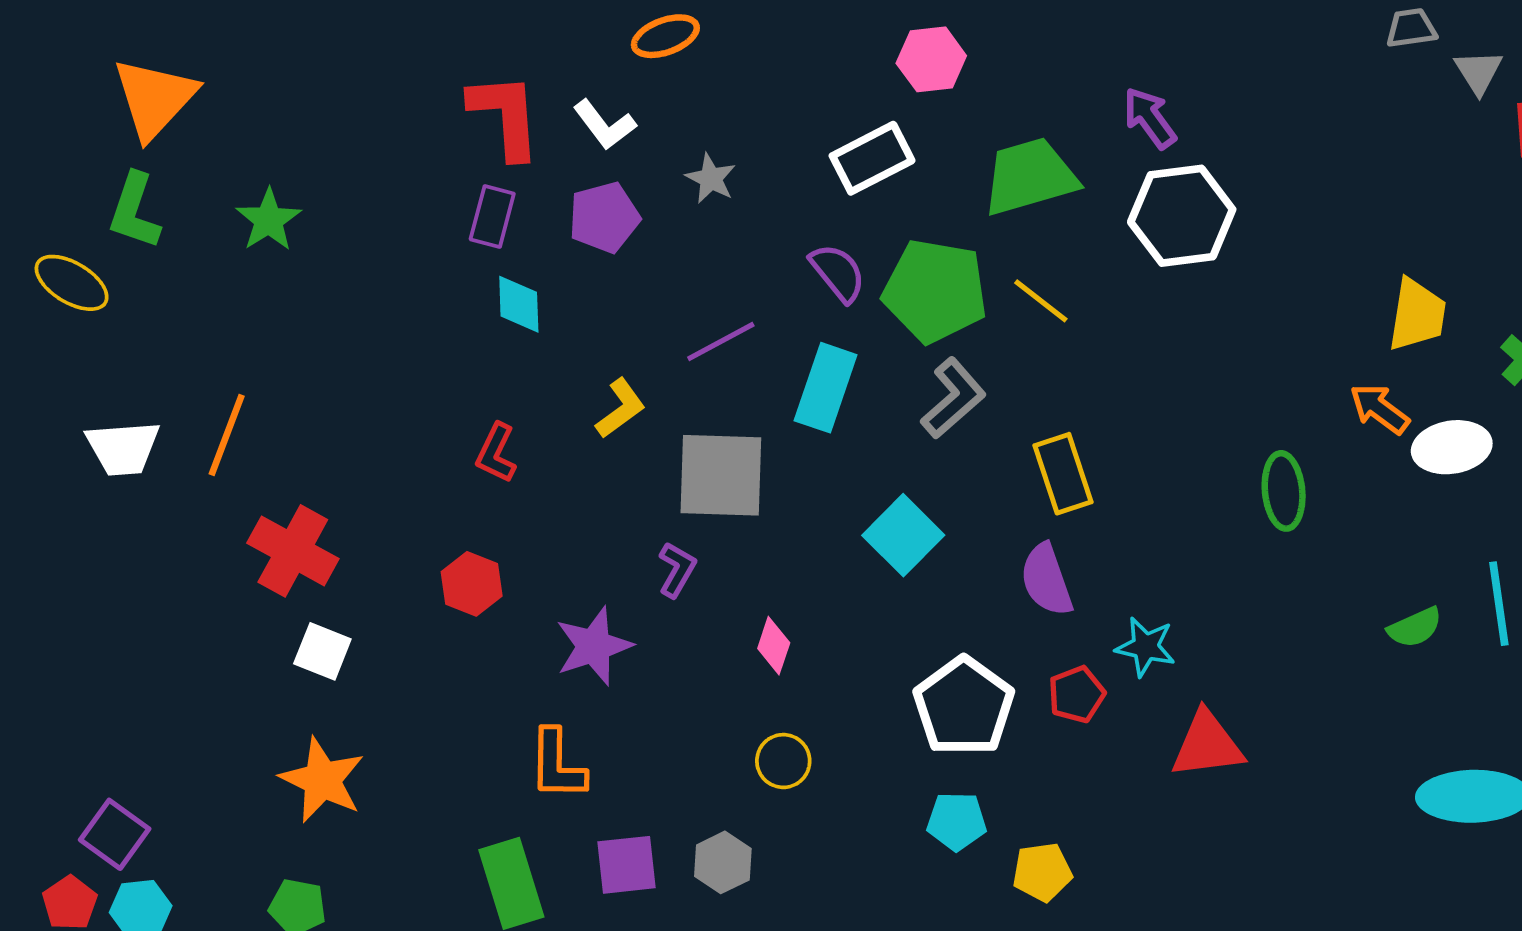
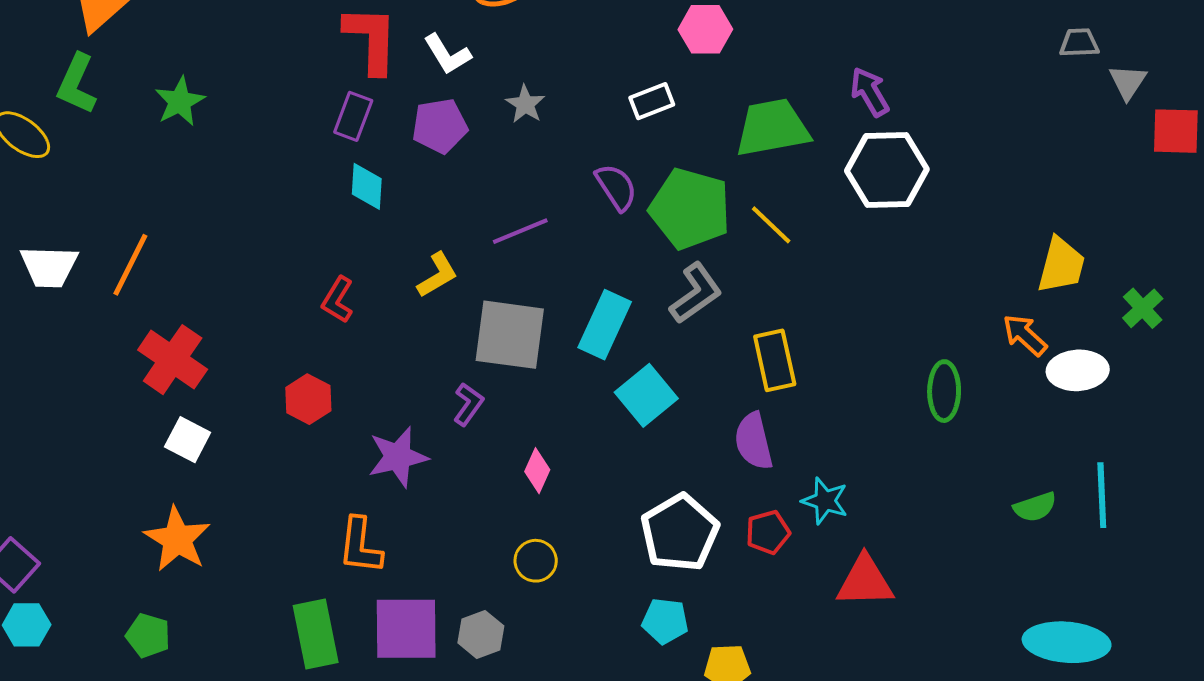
white rectangle: (872, 158) -> (652, 101), size x0.7
cyan rectangle: (826, 388) -> (605, 325), moved
purple square: (626, 865) -> (406, 629), size x1.4

